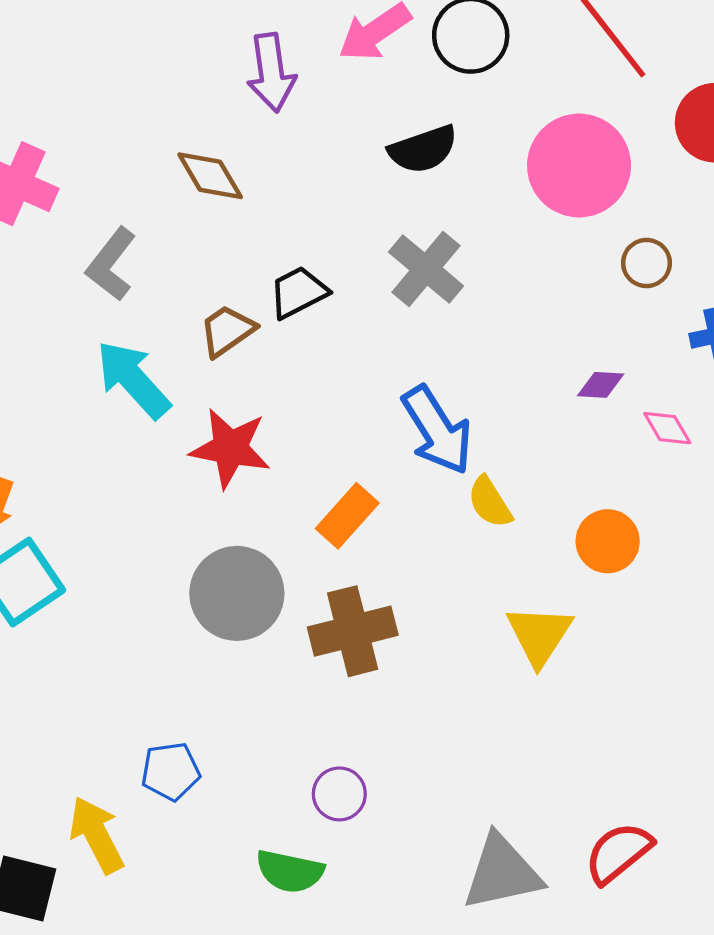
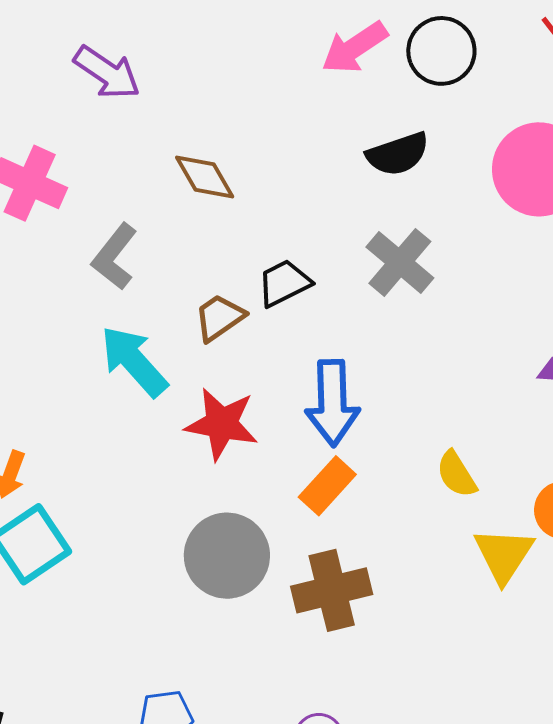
purple arrow: (271, 73) -> (107, 73), moved, turned -48
blue arrow: (437, 430) -> (332, 403), moved, turned 30
yellow triangle: (539, 635) -> (504, 555), moved

